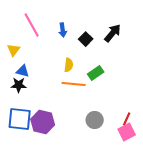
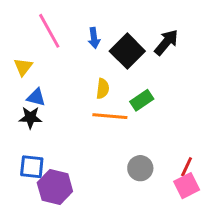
black square: (86, 39) -> (127, 51), size x1.6
blue square: (20, 119) -> (32, 167), size x0.7
purple hexagon: (43, 122) -> (55, 187), moved

